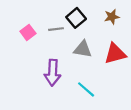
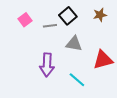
pink square: (28, 32) -> (25, 20), moved
red triangle: (115, 54) -> (103, 60), moved

